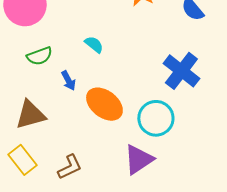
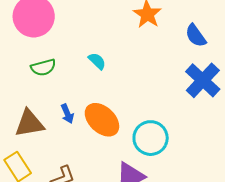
blue cross: (181, 71) -> (203, 80), moved
blue arrow: (68, 81) -> (67, 114), moved

